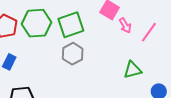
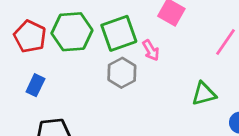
pink arrow: (125, 25) -> (151, 50), moved

